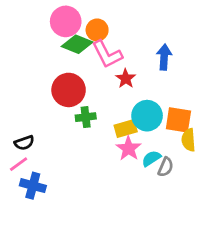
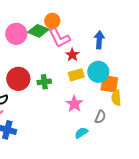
pink circle: (66, 21) -> (16, 34), moved
red circle: (69, 90) -> (18, 79), moved
cyan circle: (147, 116) -> (98, 72), moved
yellow rectangle: (126, 128) -> (76, 75), moved
cyan semicircle: (151, 158) -> (81, 133), moved

